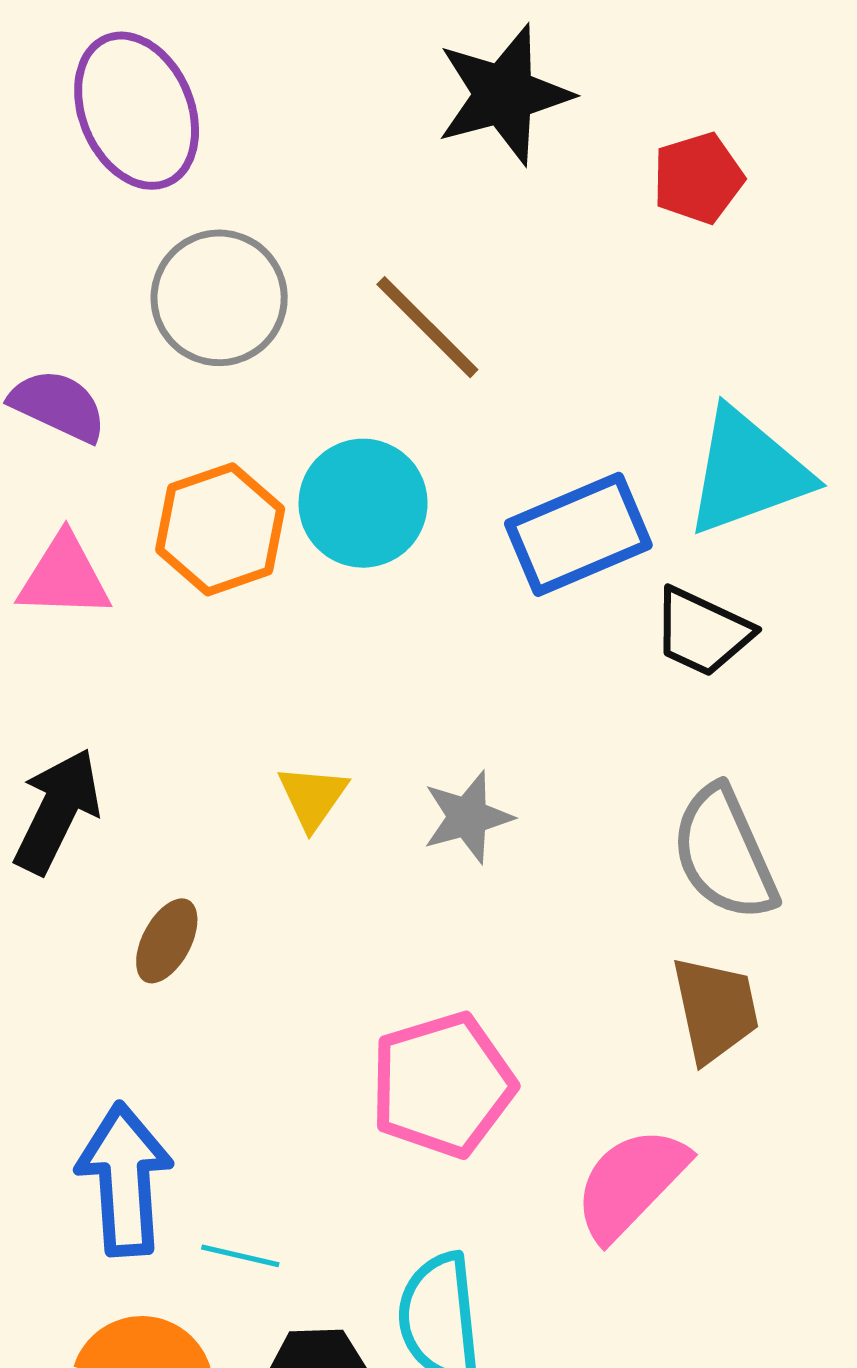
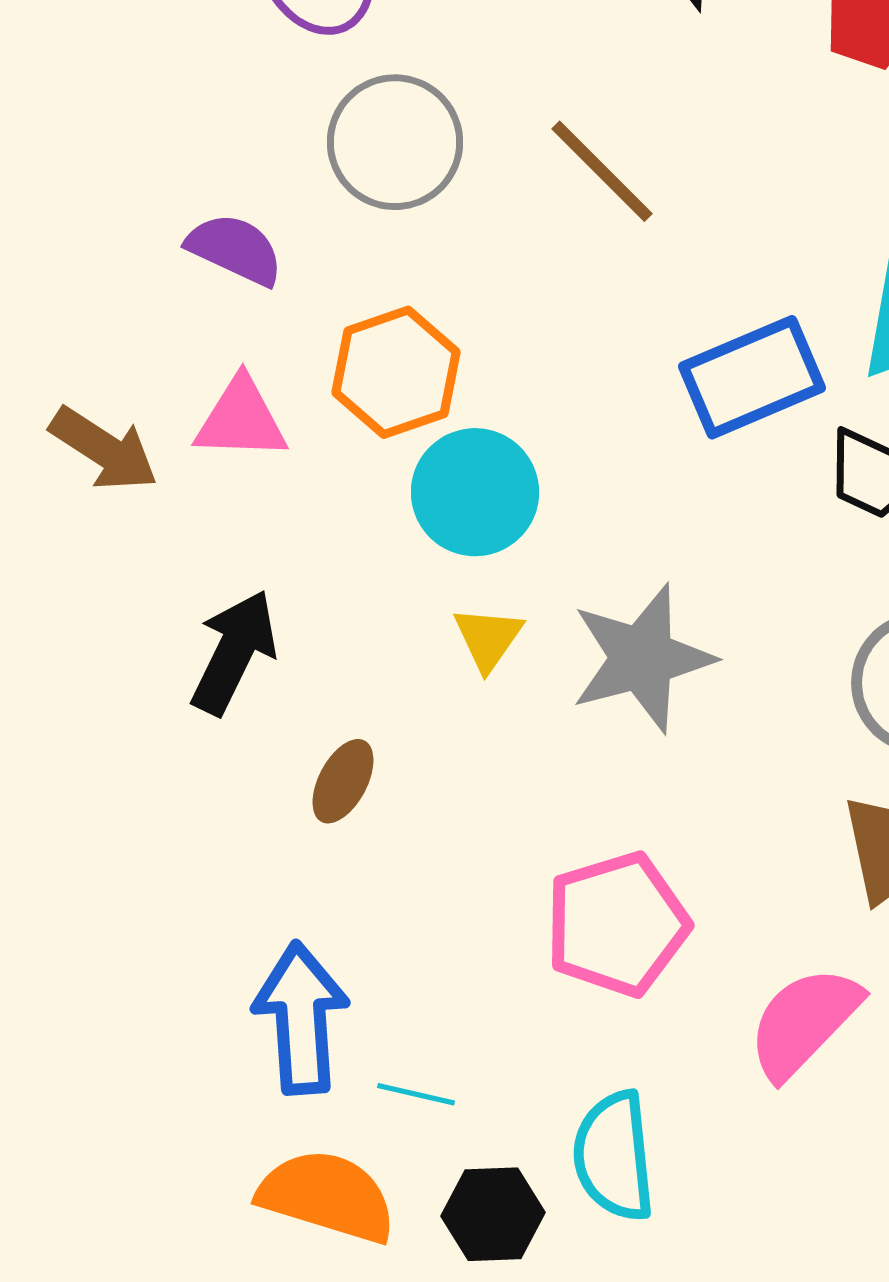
cyan circle: (363, 503) -> (475, 492), moved
gray star: (468, 817) -> (642, 658), size x1.6

